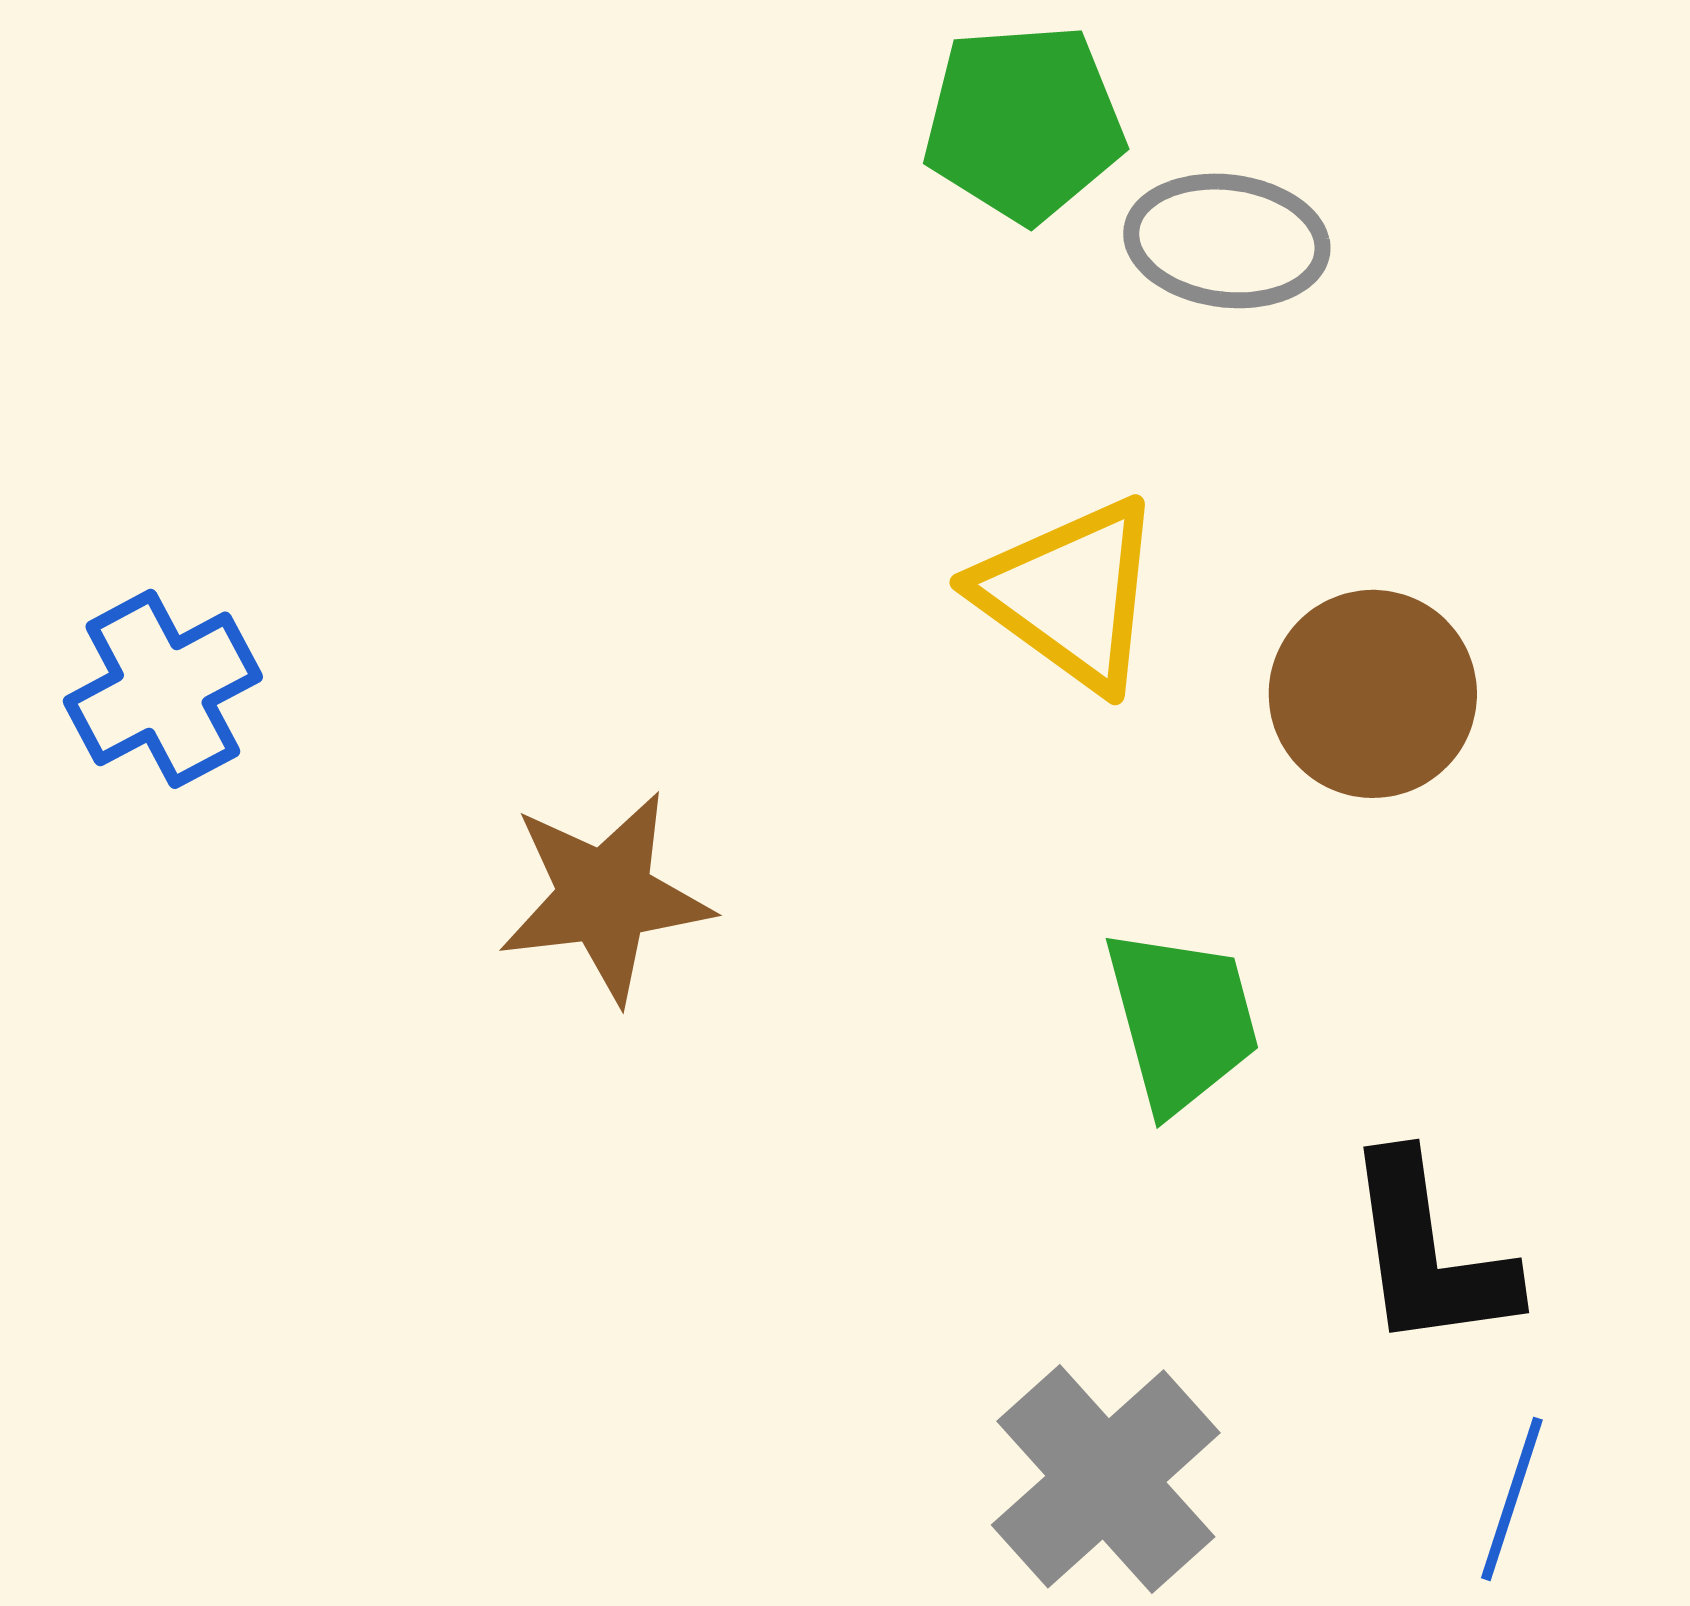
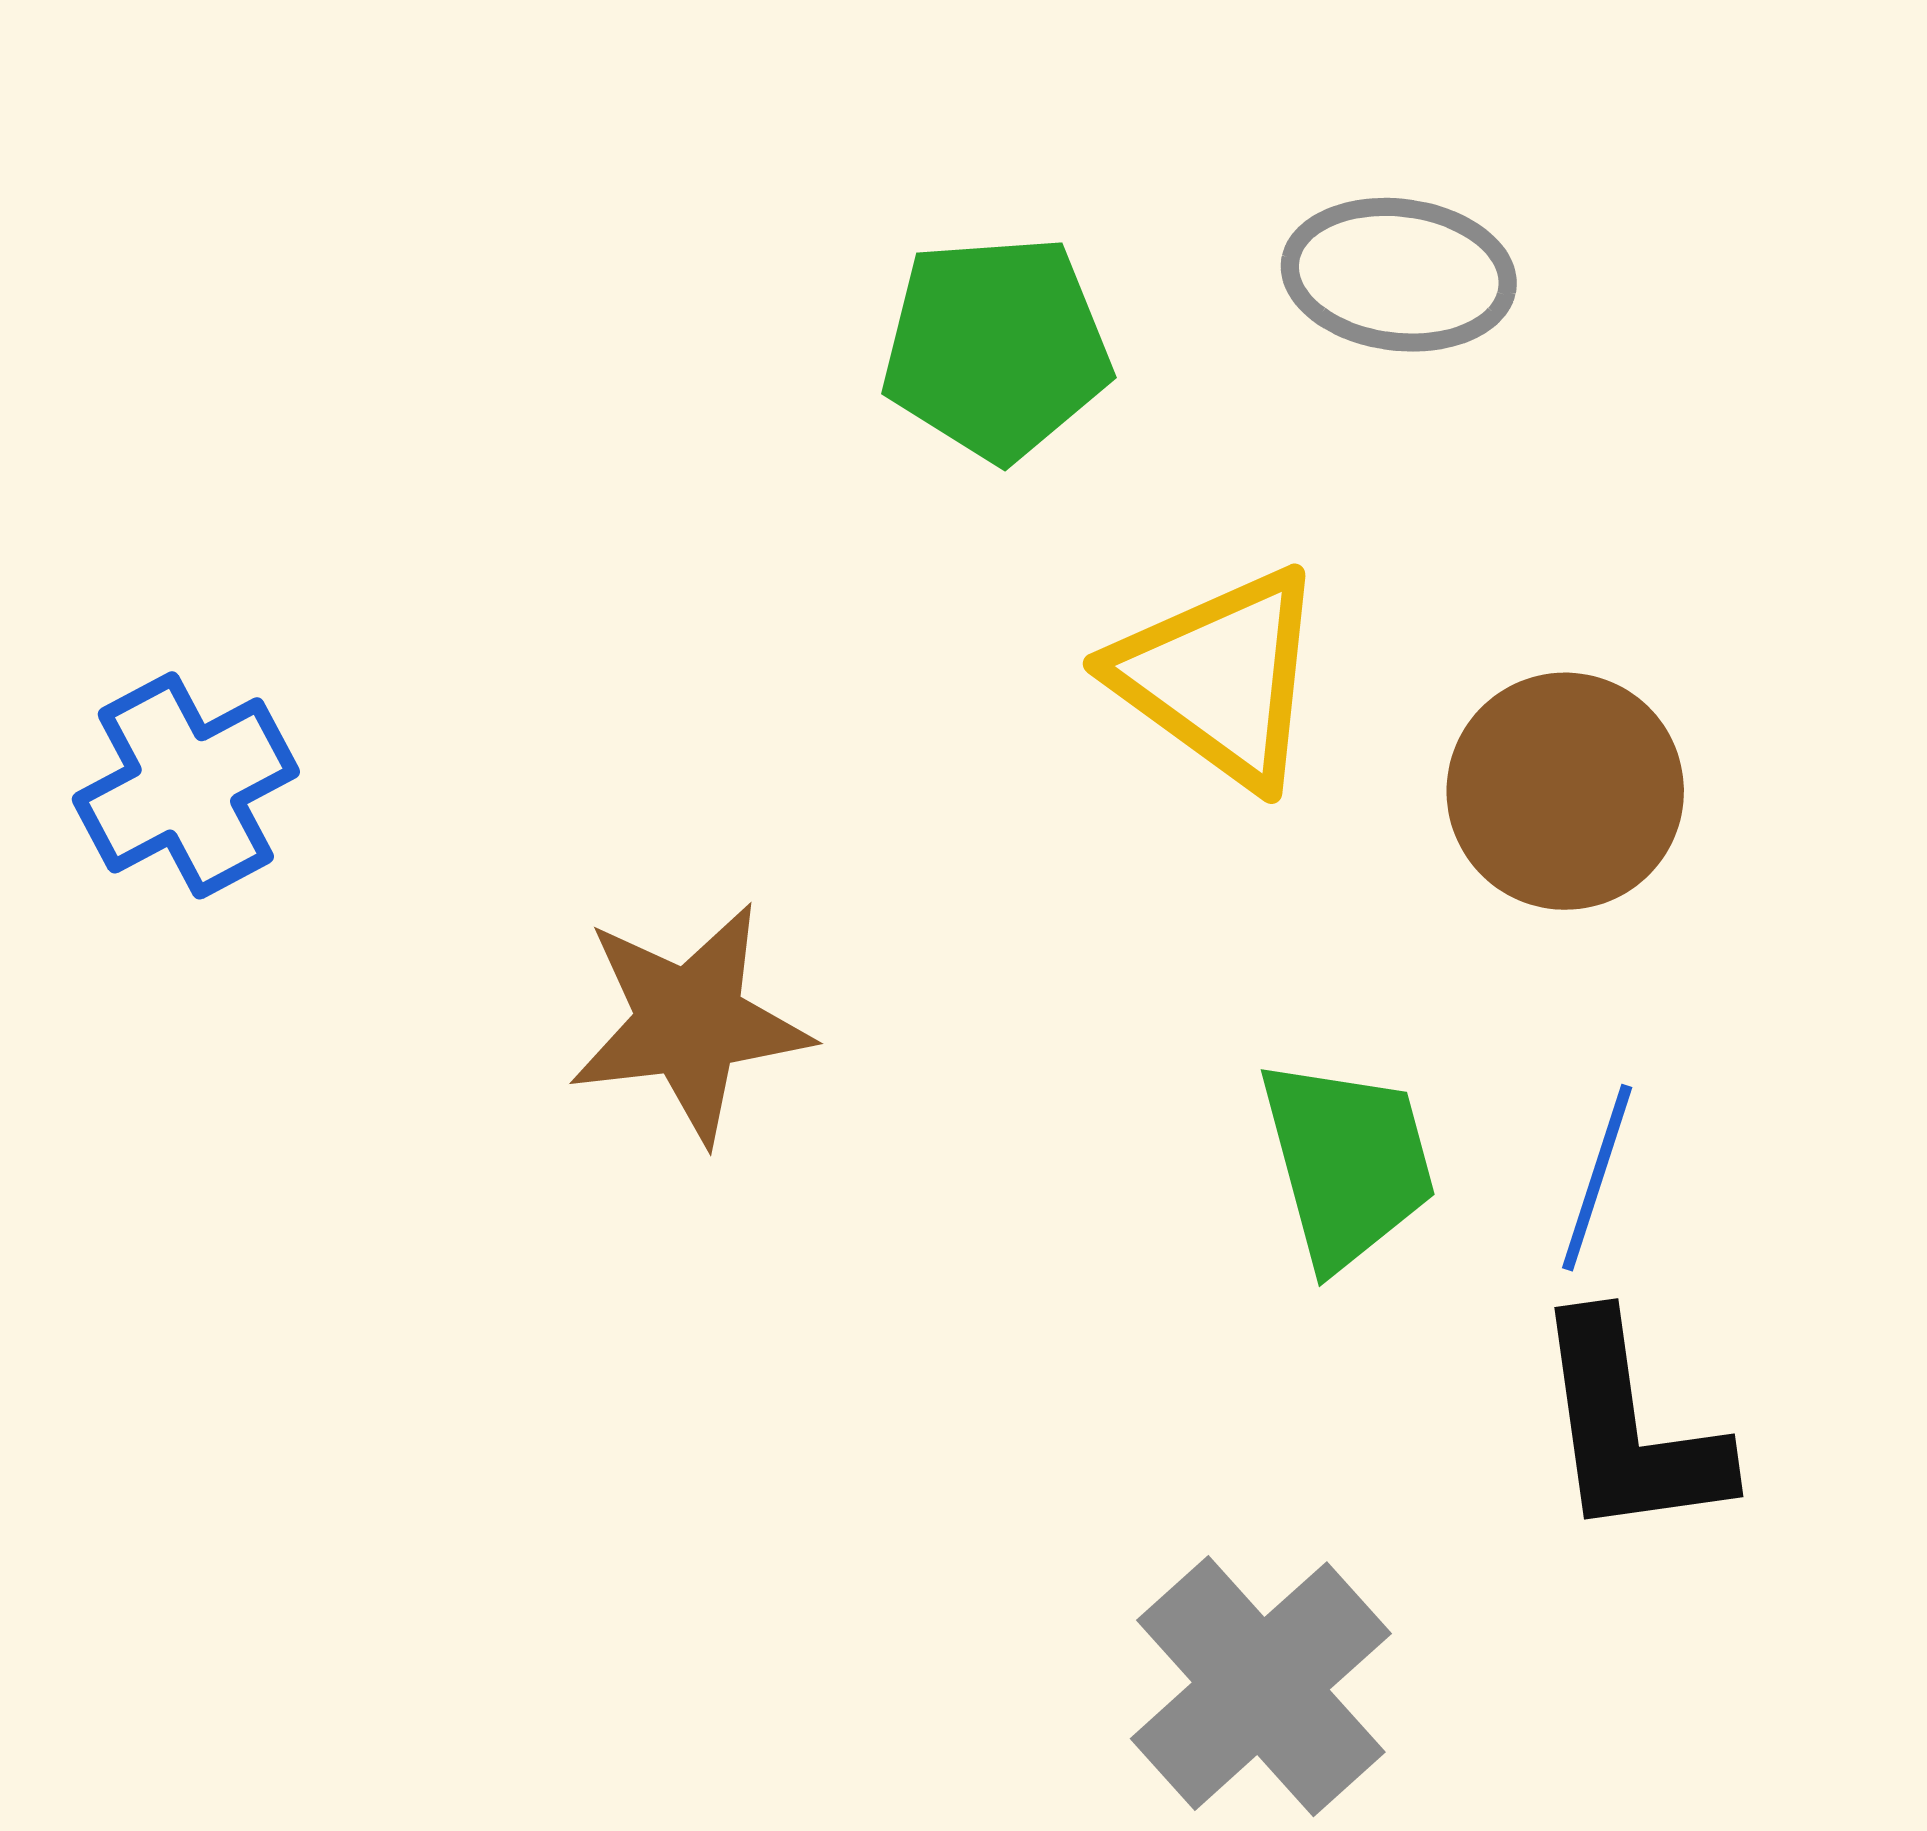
green pentagon: (1024, 123) -> (996, 348), moved
blue line: (1512, 1499) -> (1597, 1178), moved

